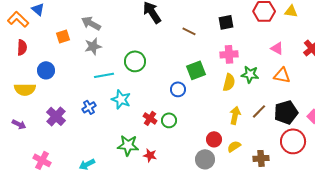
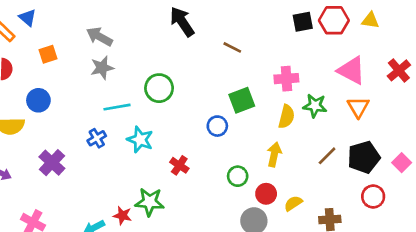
black square: (226, 22) -> (303, 22), moved
orange square: (63, 36) -> (48, 54), moved
pink triangle: (277, 48) -> (351, 70), size x1.6
orange triangle: (282, 75) -> (358, 107), turned 48
blue cross: (89, 107) -> (97, 138), moved
yellow arrow: (235, 115) -> (274, 154), moved
green circle: (169, 120) -> (238, 176), moved
red circle: (293, 141) -> (373, 196), size x0.7
red star: (150, 155) -> (122, 215), moved

